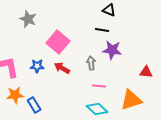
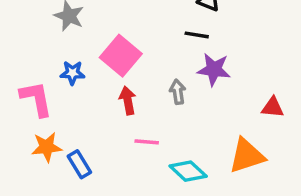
blue star: (37, 66) -> (72, 73), moved
red arrow: (62, 68) -> (128, 100), turned 49
pink line: (99, 86) -> (147, 142), moved

